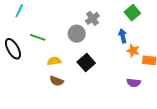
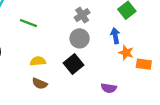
gray circle: (77, 34) -> (80, 38), moved
green line: (38, 37) -> (28, 23), moved
purple semicircle: (134, 83) -> (109, 88), moved

